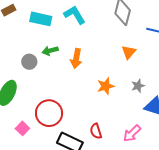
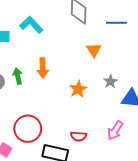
green arrow: (50, 51) -> (18, 76), moved, turned 105
red semicircle: (96, 131) -> (79, 136), turned -56

